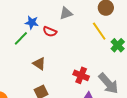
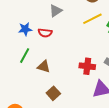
yellow line: (99, 31) -> (92, 19), turned -66
green line: (21, 38) -> (25, 56), moved

